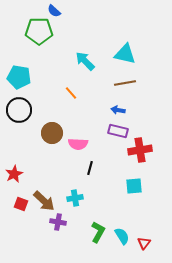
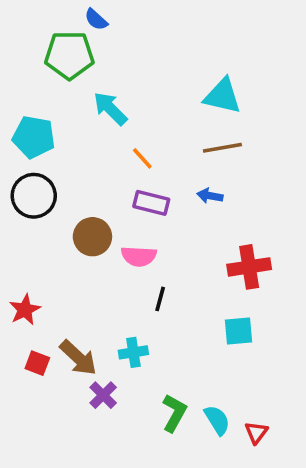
cyan arrow: (85, 61) -> (110, 108), moved
orange line: (71, 93) -> (142, 158), moved
purple rectangle: (118, 131) -> (151, 203), moved
purple cross: (58, 222) -> (103, 395), turned 35

